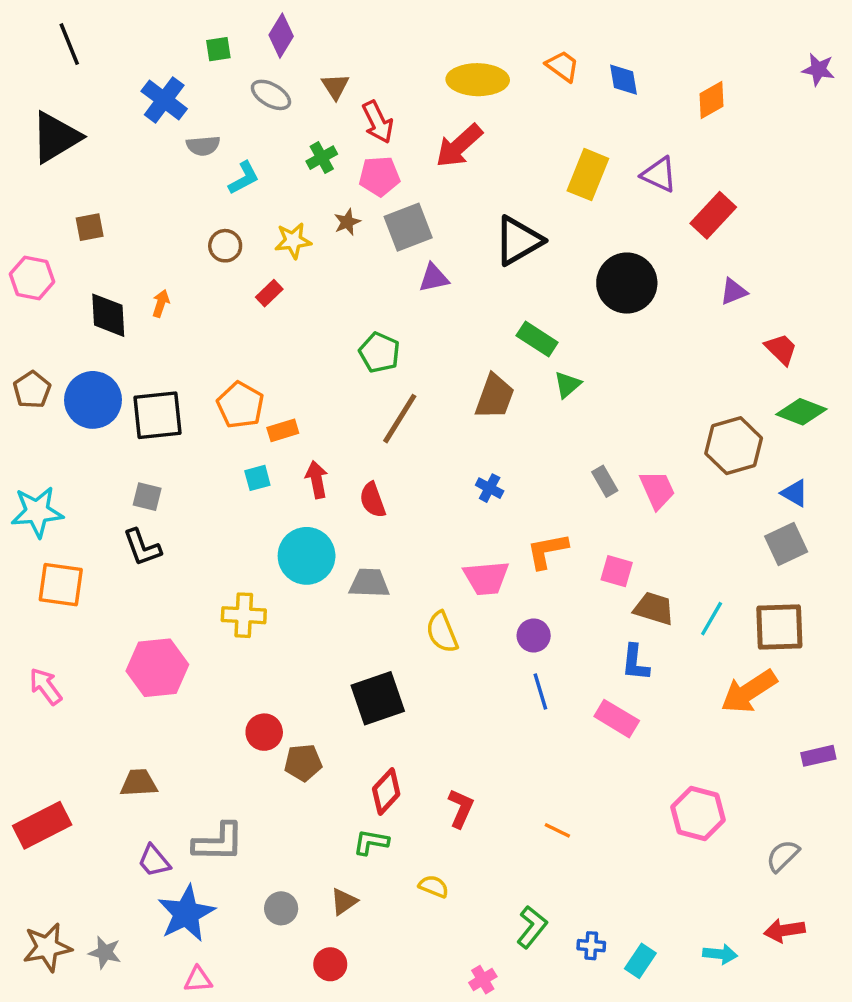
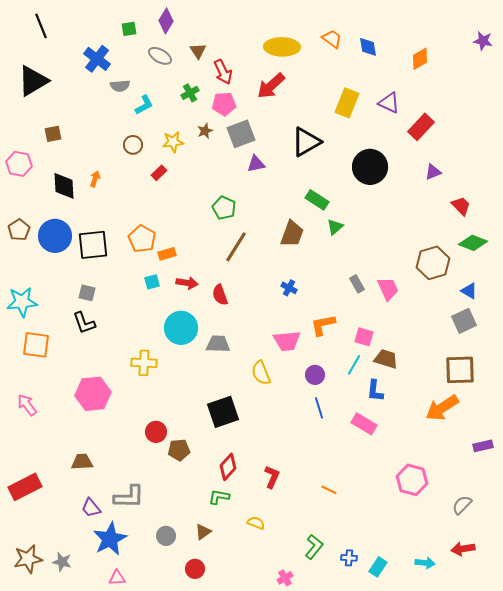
red arrow: (317, 480) -> (187, 283), turned 110
cyan line: (712, 619) -> (354, 365), moved

